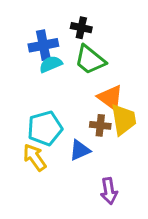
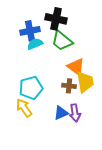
black cross: (81, 28) -> (56, 19), size x1.5
blue triangle: (80, 150) -> (61, 113), moved
purple arrow: (109, 191) -> (75, 113), moved

